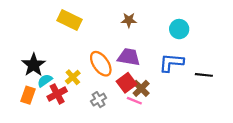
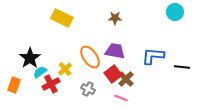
cyan circle: (179, 29) -> (175, 12), moved
orange rectangle: (28, 95) -> (14, 85), moved
gray cross: (99, 100) -> (88, 89), turned -32
pink line: (134, 101) -> (121, 98), moved

